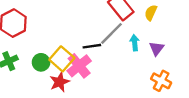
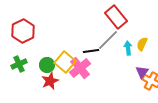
yellow semicircle: (151, 13) -> (142, 44), moved
purple triangle: (157, 48) -> (142, 72), moved
red star: (60, 82) -> (50, 81), moved

